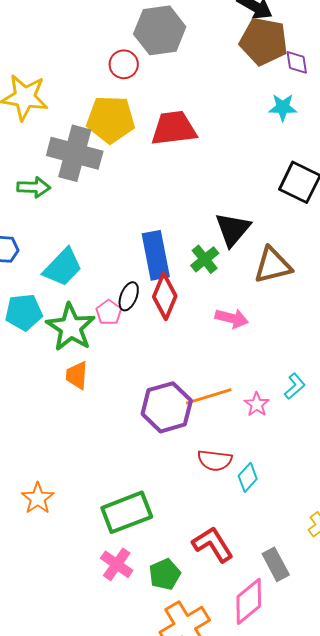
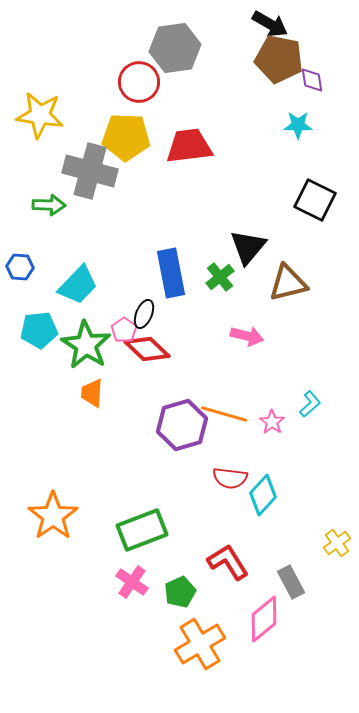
red circle: (124, 64) -> (139, 82), size x1.4
red diamond: (165, 296) -> (147, 349), moved, turned -69
orange line: (209, 396) -> (224, 414), turned 33
cyan diamond: (248, 477) -> (263, 495), size x1.4
orange star: (38, 498) -> (53, 516), size x1.5

